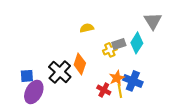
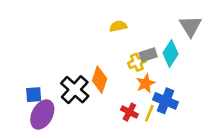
yellow semicircle: (87, 28) -> (118, 26), moved
orange star: (117, 78) -> (146, 83), moved
yellow line: (120, 91) -> (149, 113), turned 32

